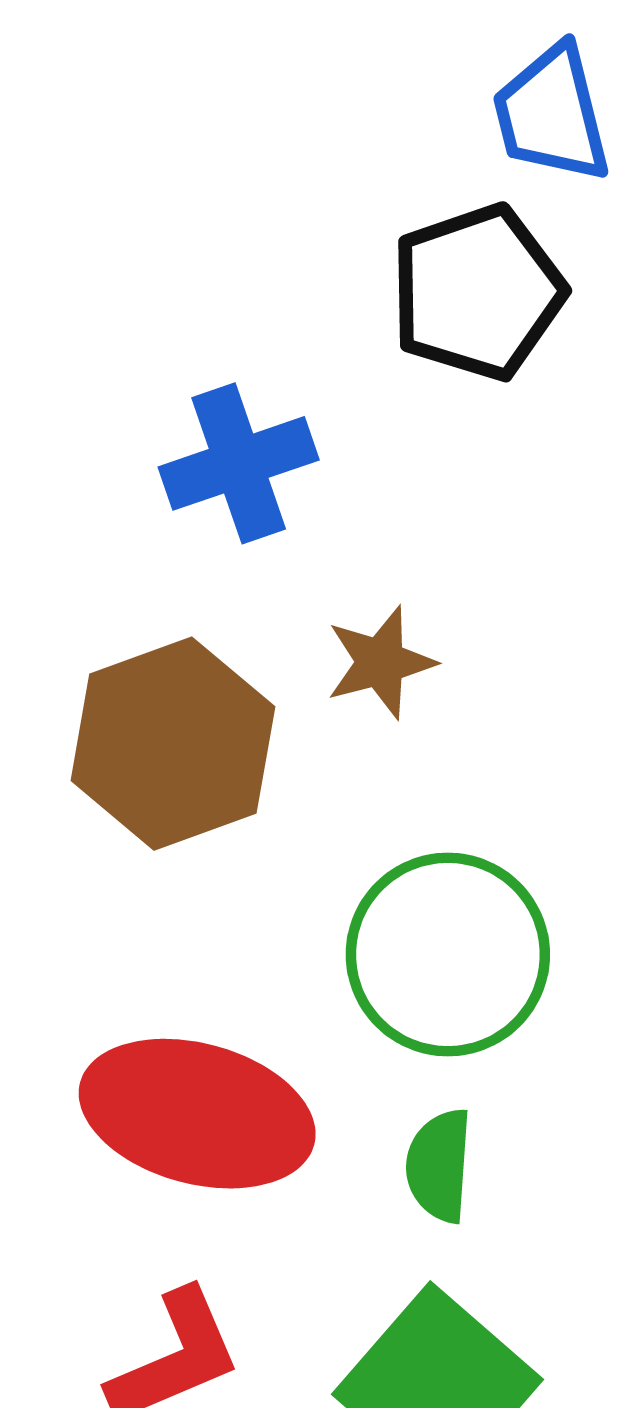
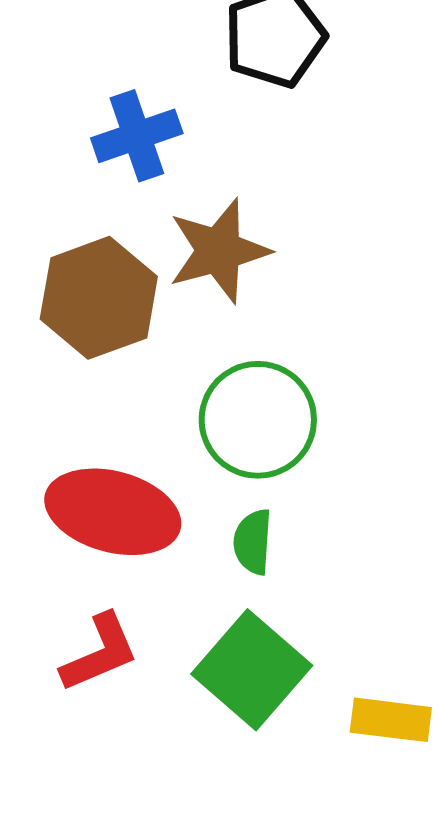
brown star: (380, 662) -> (219, 251), size x1.6

